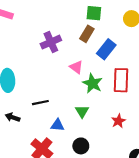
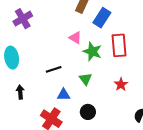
purple cross: (51, 42) -> (23, 19), moved
black line: (40, 103) -> (54, 69), moved
black arrow: (13, 117) -> (20, 92), turned 72

